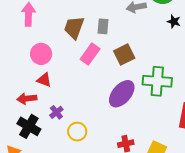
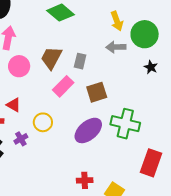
pink circle: (41, 54) -> (19, 66), moved
yellow circle: (77, 132) -> (43, 122), moved

